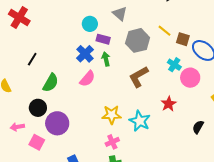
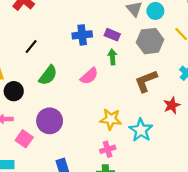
cyan circle: (90, 24) -> (155, 11), moved
blue cross: (85, 54) -> (82, 35), moved, turned 30
red star: (169, 104) -> (172, 105), moved
black circle: (38, 108) -> (14, 91), moved

